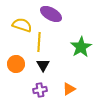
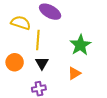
orange triangle: (69, 89) -> (74, 73), moved

